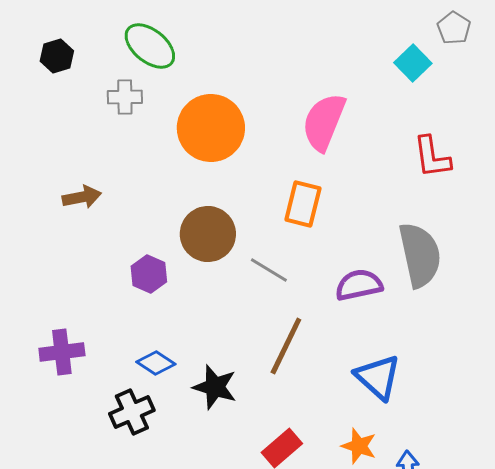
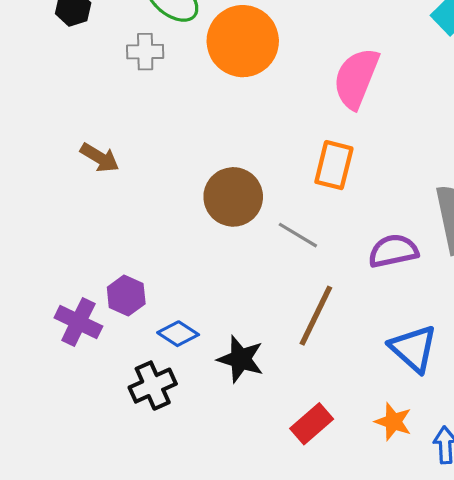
orange circle: (211, 128) -> (243, 41), moved
brown arrow: (82, 197) -> (100, 158), turned 42
purple hexagon: (149, 274) -> (126, 295), moved
purple cross: (62, 352) -> (78, 322), turned 33

